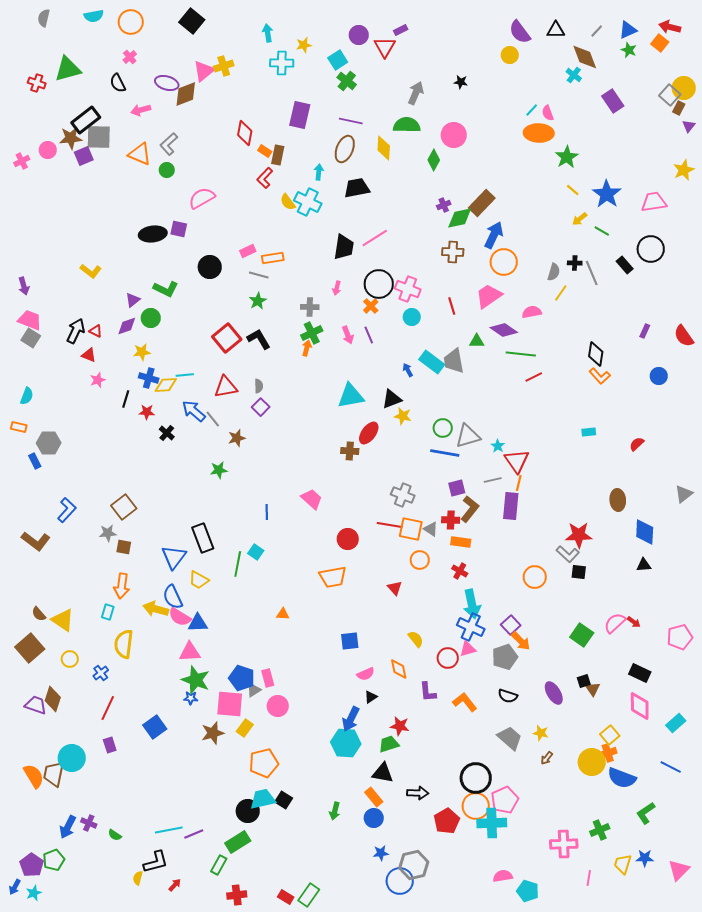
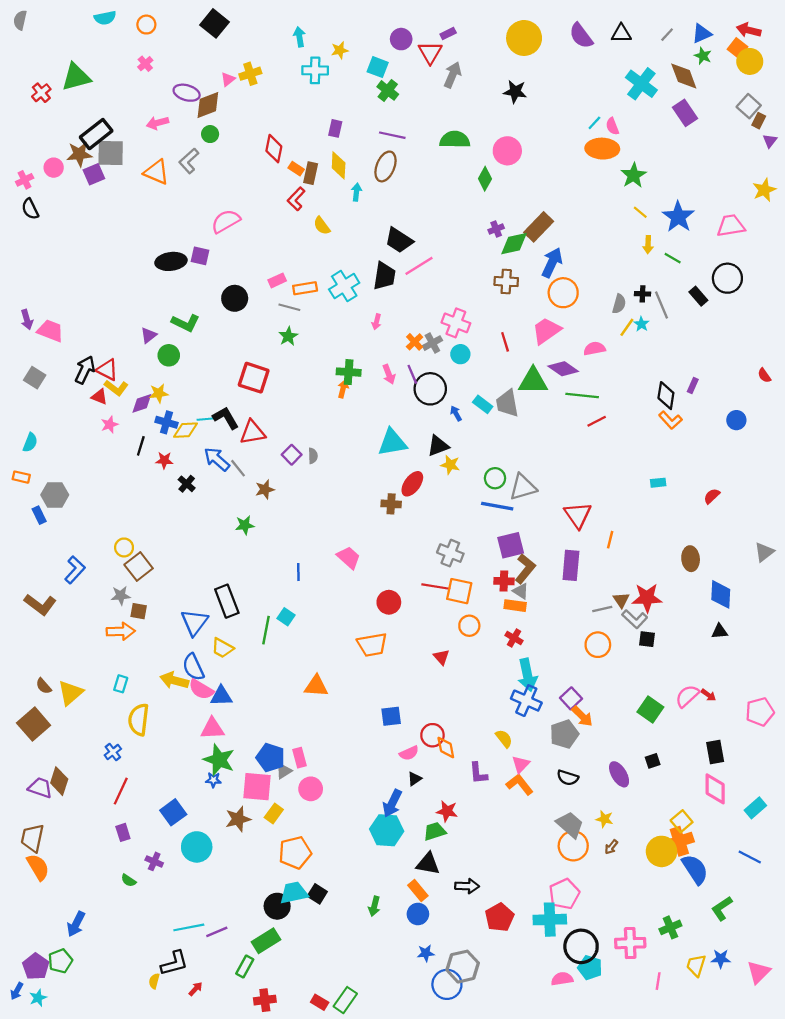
gray semicircle: (44, 18) -> (20, 20), moved
orange circle: (131, 22) -> (146, 25), size x0.7
yellow circle: (510, 55) -> (524, 38), moved, size x1.8
brown diamond: (585, 57) -> (684, 76), moved
cyan square: (338, 60) -> (378, 67), turned -36
pink triangle: (204, 71) -> (228, 79), size x0.6
cyan cross: (574, 75) -> (641, 84), size x1.8
black star: (461, 82) -> (515, 92), size x1.5
red cross: (37, 83) -> (41, 93), turned 30
black semicircle: (118, 83) -> (30, 209), moved
yellow circle: (684, 88) -> (750, 61), moved
gray arrow: (416, 93) -> (453, 75), moved
purple rectangle: (300, 115) -> (335, 128), size x0.6
yellow diamond: (384, 148) -> (339, 165), moved
green circle: (167, 170) -> (210, 134), moved
black trapezoid: (357, 188) -> (399, 240), moved, turned -136
cyan cross: (308, 202) -> (344, 286), moved, turned 32
yellow arrow: (580, 219) -> (648, 245), turned -49
yellow L-shape: (91, 271) -> (116, 388), moved
black circle: (379, 284) -> (430, 389), moved
gray cross: (310, 307) -> (432, 343), moved, turned -30
pink trapezoid: (30, 320) -> (50, 331), moved
purple diamond: (127, 326) -> (142, 403), moved
red triangle: (96, 331) -> (107, 370), size x1.5
purple rectangle: (645, 331) -> (693, 385), moved
green cross: (312, 333) -> (349, 372), turned 30
red semicircle: (684, 336) -> (764, 375), size x0.6
red square: (227, 338) -> (254, 378), turned -32
black L-shape: (259, 339) -> (226, 418), moved
green triangle: (477, 341) -> (533, 381), size x1.8
cyan rectangle: (432, 362) -> (483, 404), size x0.7
gray semicircle: (259, 386) -> (313, 456), moved
cyan star: (498, 446) -> (641, 324), moved
gray line: (493, 480) -> (602, 609), moved
orange line: (519, 483) -> (610, 540), moved
purple square: (457, 488) -> (511, 545), size x1.4
gray triangle: (431, 529) -> (521, 591), moved
orange arrow: (122, 586) -> (121, 631), moved, turned -100
orange triangle: (283, 614) -> (316, 686), size x1.6
yellow triangle: (63, 620) -> (70, 693), turned 45
yellow semicircle: (416, 639) -> (504, 739), moved
pink triangle: (468, 649) -> (521, 764), moved, turned -30
red circle: (448, 658) -> (432, 735), moved
yellow circle: (70, 659) -> (124, 547), moved
black rectangle: (640, 673) -> (715, 752), turned 55
brown triangle: (593, 689) -> (621, 600), moved
orange cross: (608, 753) -> (679, 841), size x1.4
cyan circle: (72, 758) -> (197, 847), moved
brown trapezoid: (54, 774) -> (32, 838), moved
black circle: (476, 778) -> (581, 946), moved
blue semicircle: (622, 778) -> (695, 869), turned -144
orange circle: (476, 806) -> (573, 846), moved
purple cross: (89, 823) -> (154, 861), moved
green semicircle: (115, 835) -> (129, 880), moved
cyan pentagon: (528, 891) -> (590, 968), moved

